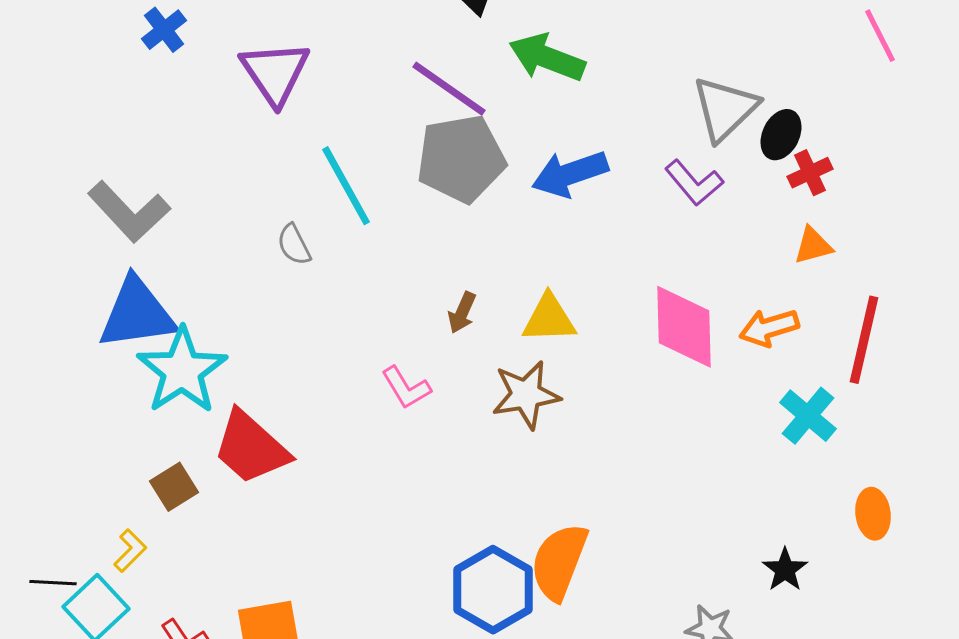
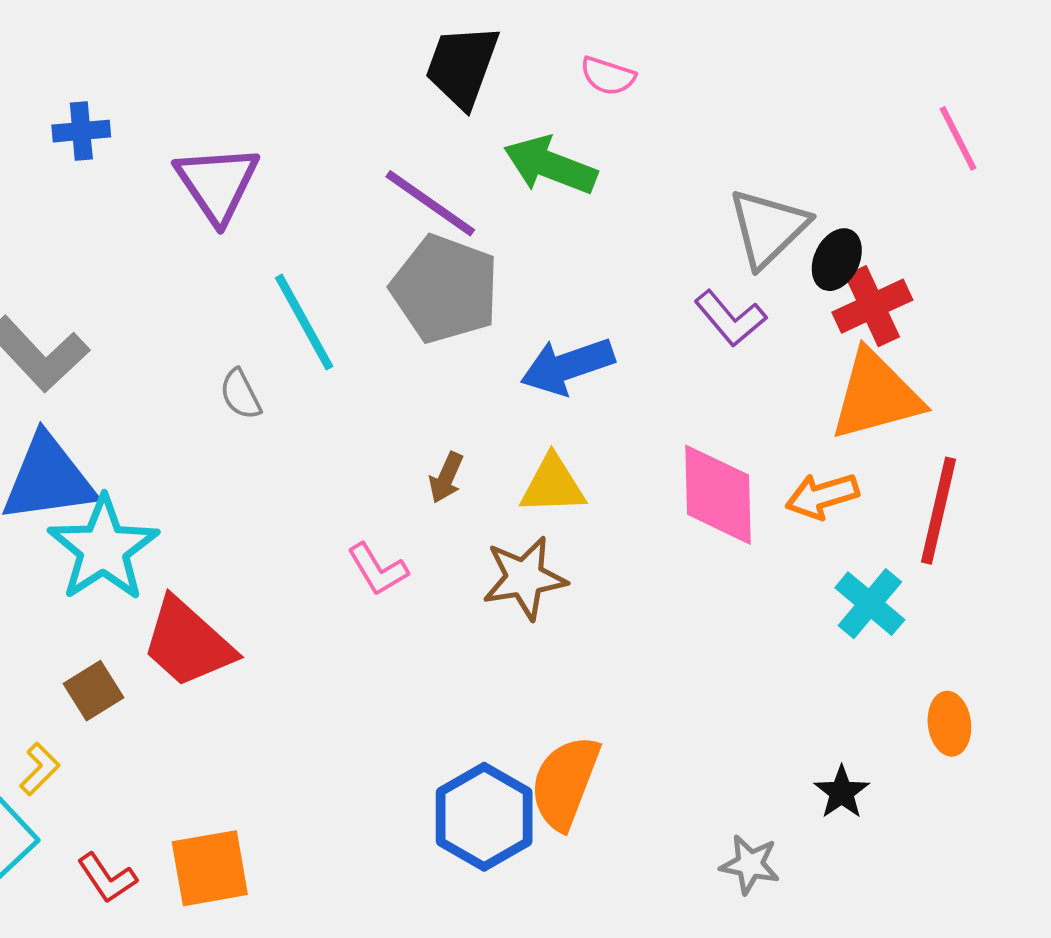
blue cross: (164, 30) -> (81, 131), turned 33
gray pentagon: (461, 159) -> (445, 289), turned 30
red cross: (810, 173) -> (872, 306), size x1.4
blue arrow: (570, 174) -> (567, 366), moved
orange triangle: (813, 246) -> (876, 396), size x2.0

